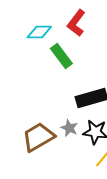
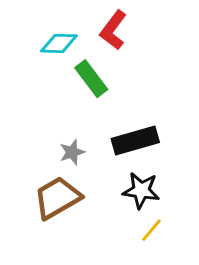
gray star: (69, 128) -> (72, 152), moved, turned 30

